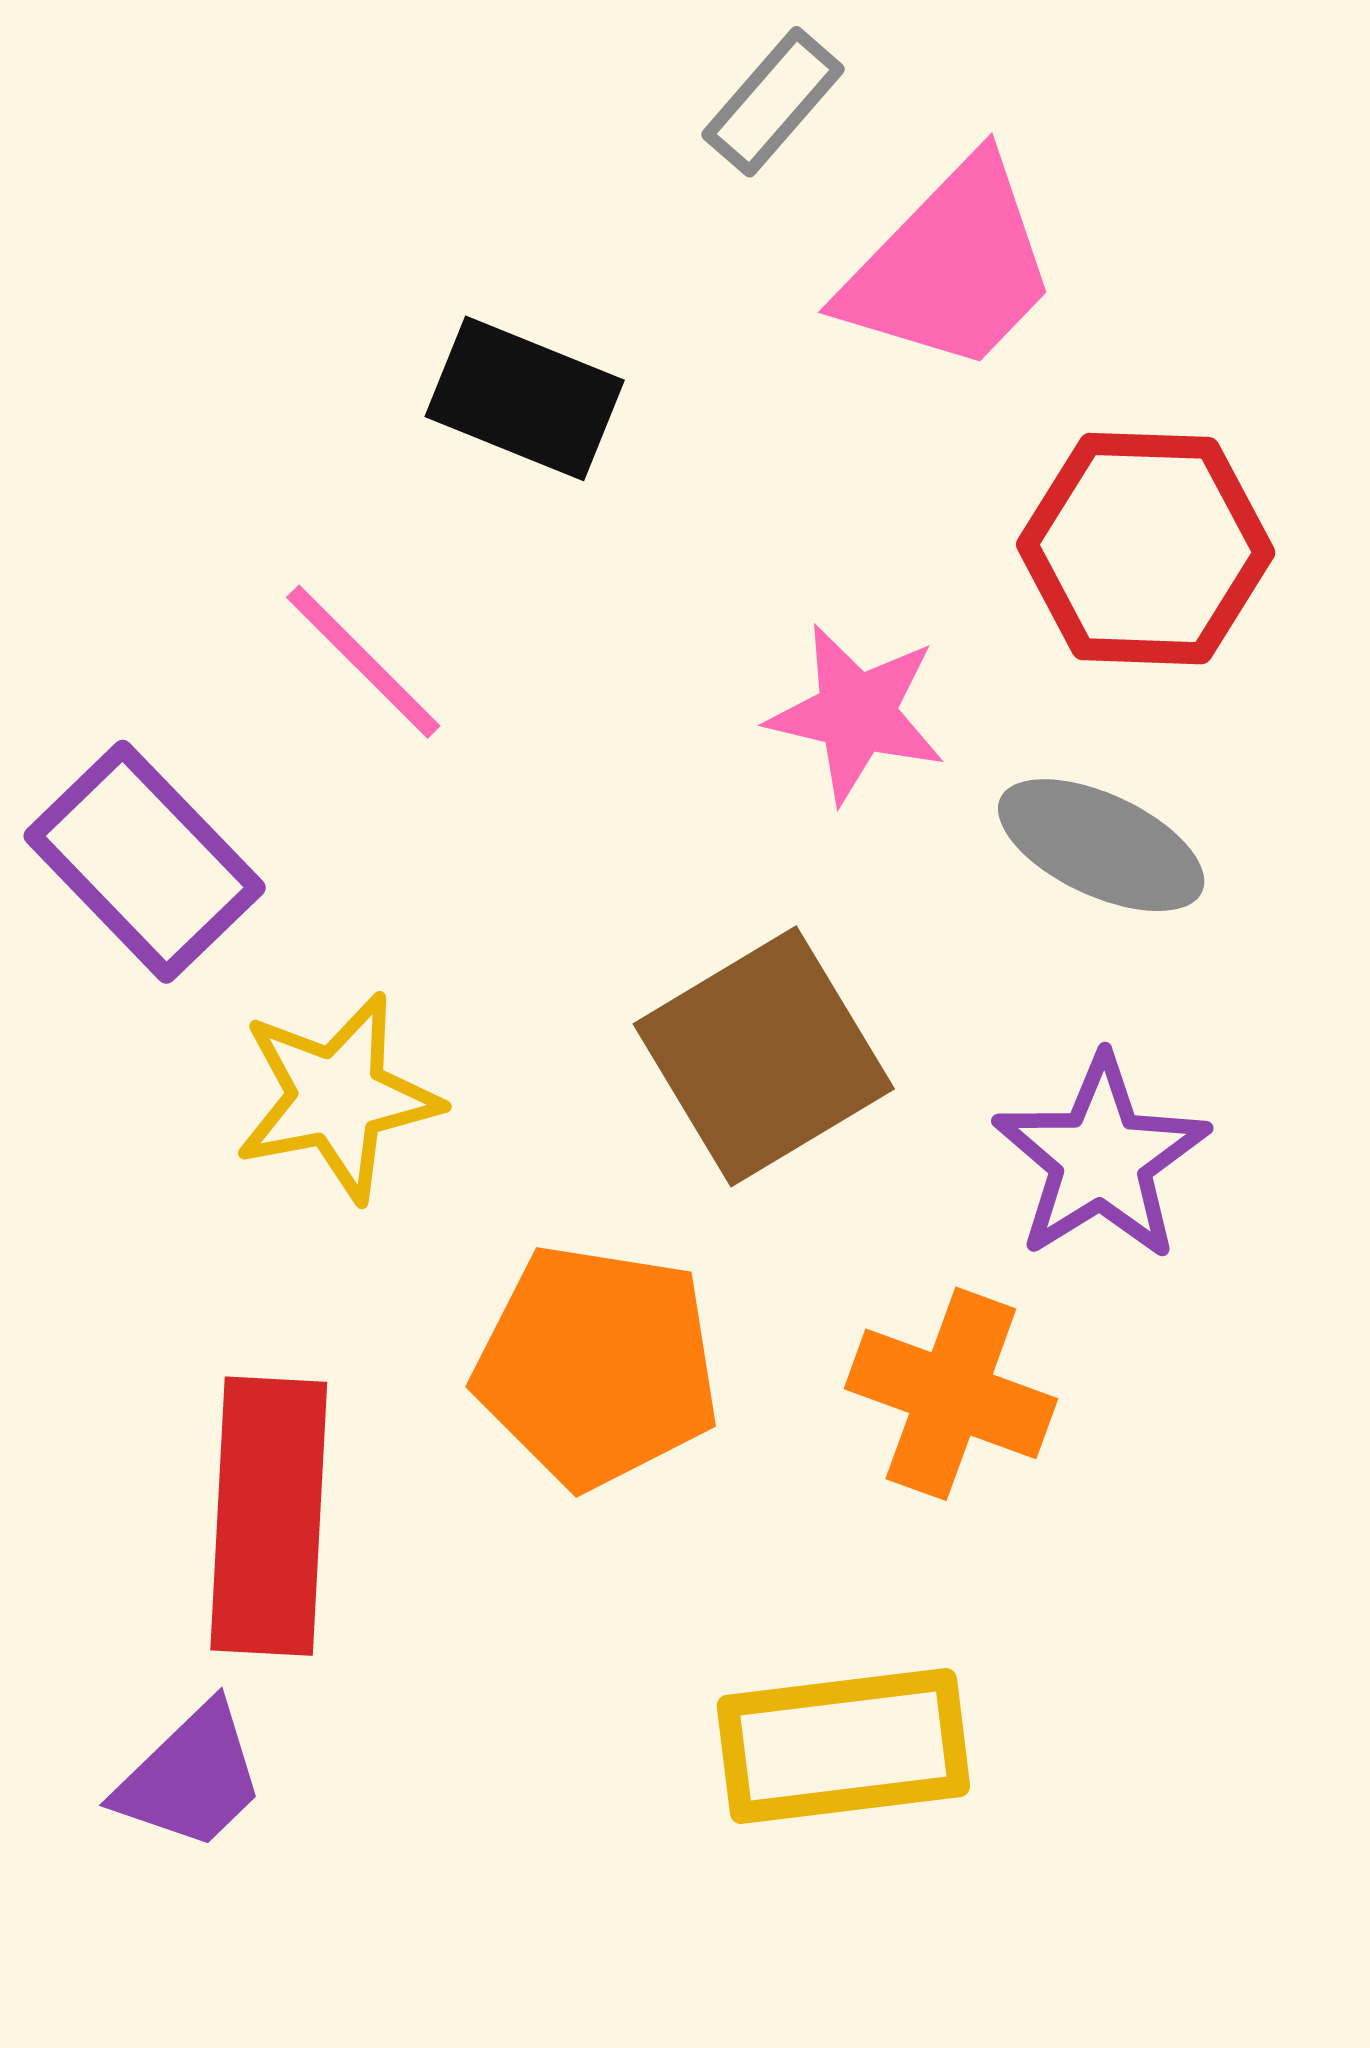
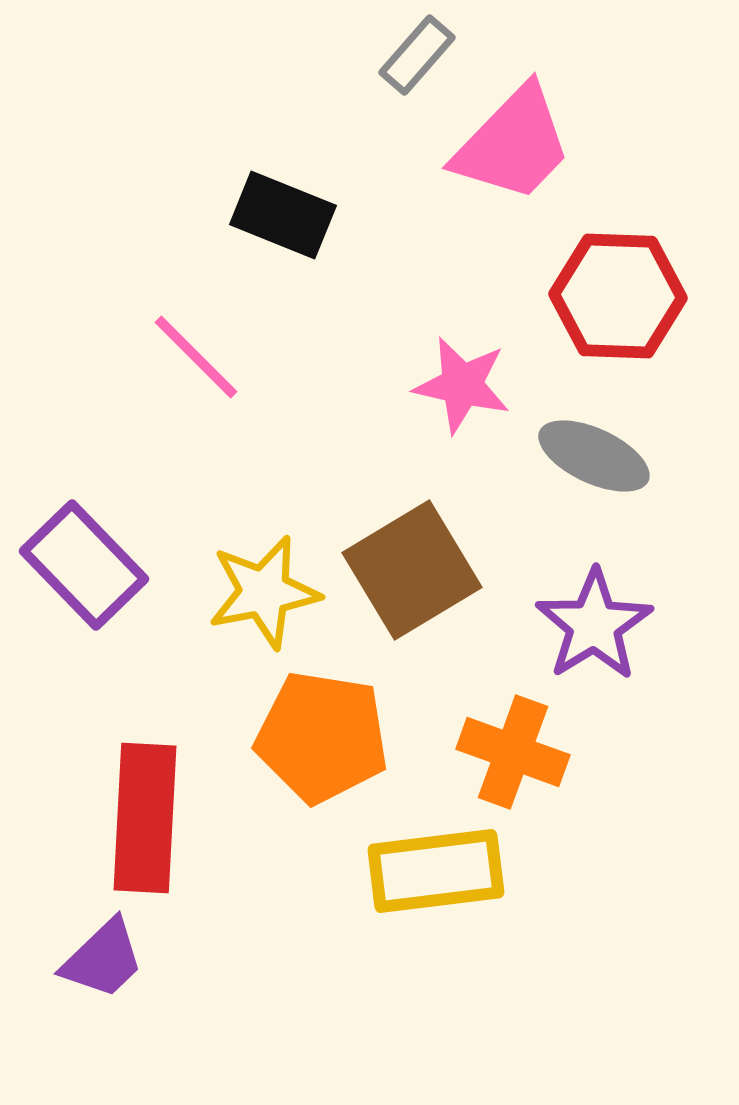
purple rectangle: (145, 862) -> (84, 565), moved
yellow star: (337, 1097) -> (264, 592), moved
yellow rectangle: (843, 1746) -> (436, 871), moved

